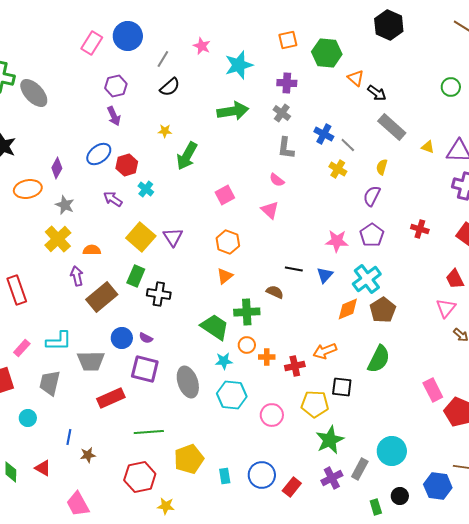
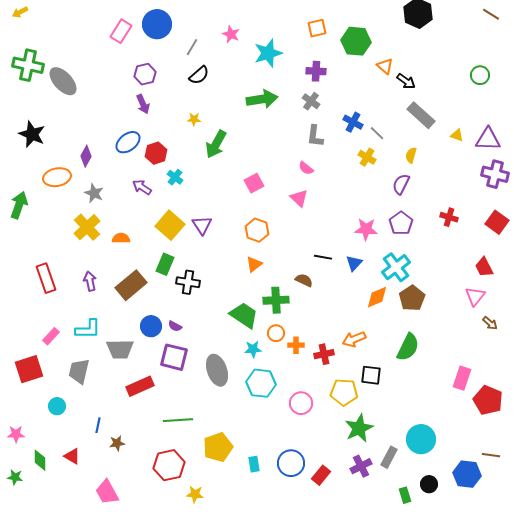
purple arrow: (77, 276) -> (90, 281), moved
pink rectangle: (433, 390) -> (462, 378), turned 45

